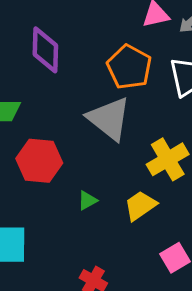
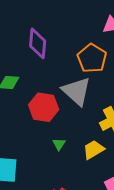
red hexagon: (39, 161) -> (44, 107), moved
green triangle: (87, 200) -> (59, 144), turned -32

